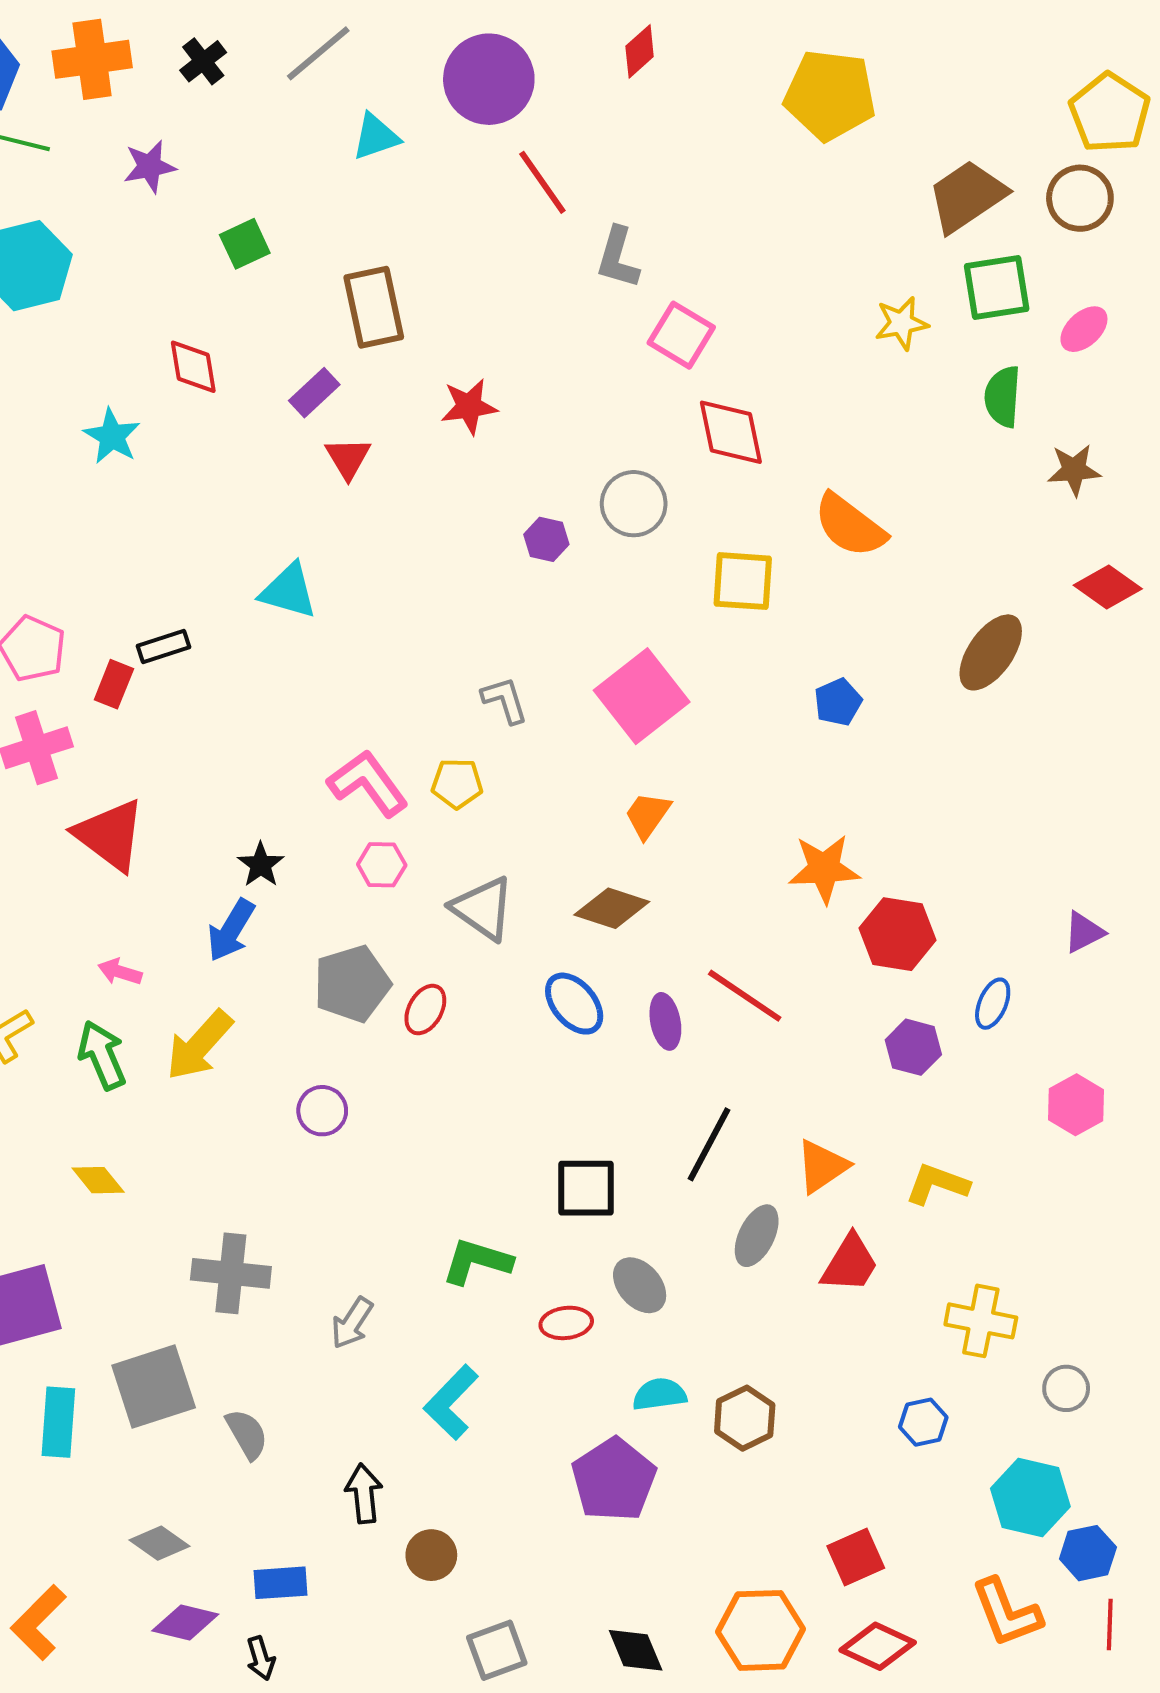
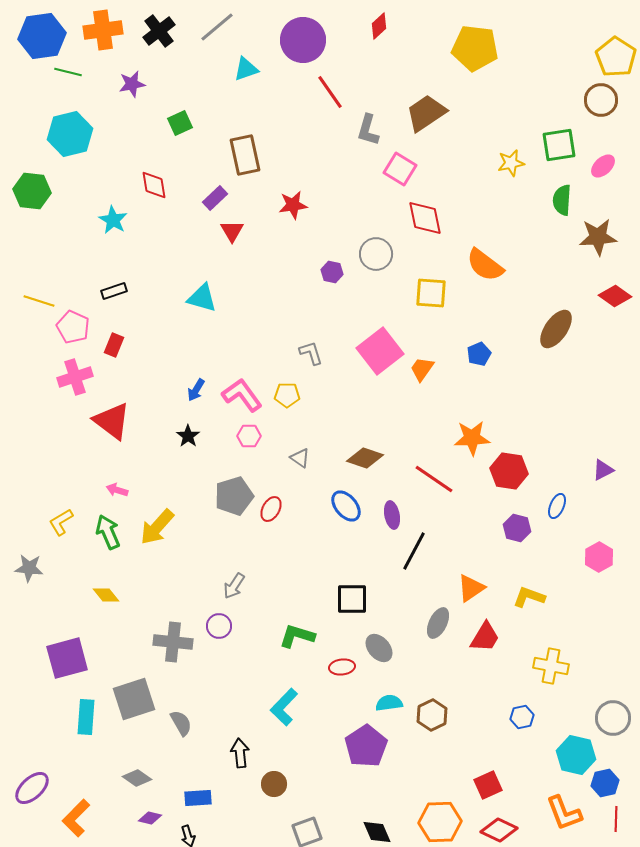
black cross: (203, 61) -> (159, 31), size x1.4
brown trapezoid: (967, 196) -> (426, 113), moved
brown star: (1074, 470) -> (598, 237), size x1.4
black rectangle: (164, 647) -> (114, 291), moved
orange trapezoid: (648, 815) -> (422, 369), moved
gray triangle: (483, 908) -> (300, 458), size x0.6
blue arrow: (231, 930) -> (196, 390), moved, size x0.7
red line: (745, 996) -> (434, 479), moved
purple circle: (322, 1111) -> (219, 626), moved
black line: (709, 1144) -> (414, 551), moved
gray arrow: (352, 1323) -> (234, 586), moved
gray circle: (1066, 1388) -> (613, 718), moved, size x1.5
purple diamond: (185, 1622) -> (150, 818), size x0.7

